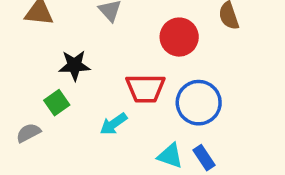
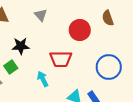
blue circle: (199, 103) -> (109, 67), moved
cyan arrow: (114, 124) -> (43, 79), turned 98

